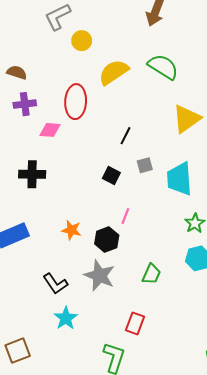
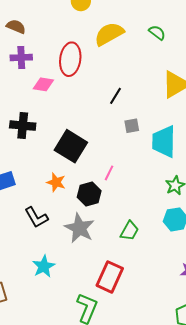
green semicircle: (163, 67) -> (157, 33), size x0.6
black square: (111, 176) -> (71, 146), moved, size x1.8
black L-shape: (55, 284) -> (36, 217), moved
red rectangle: (135, 323) -> (110, 277), size x1.4

